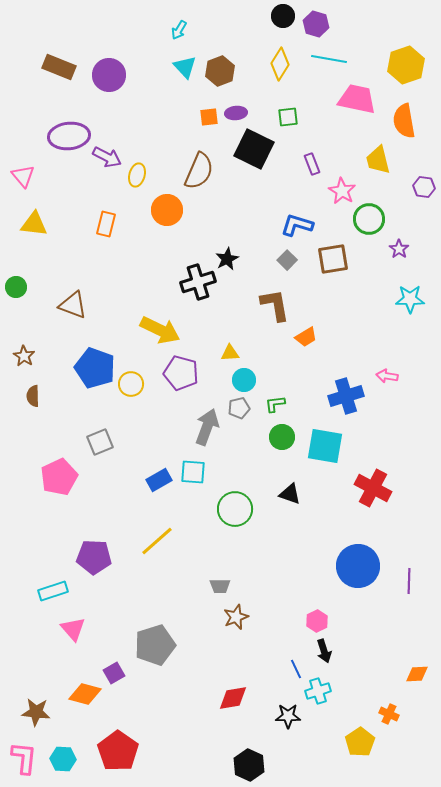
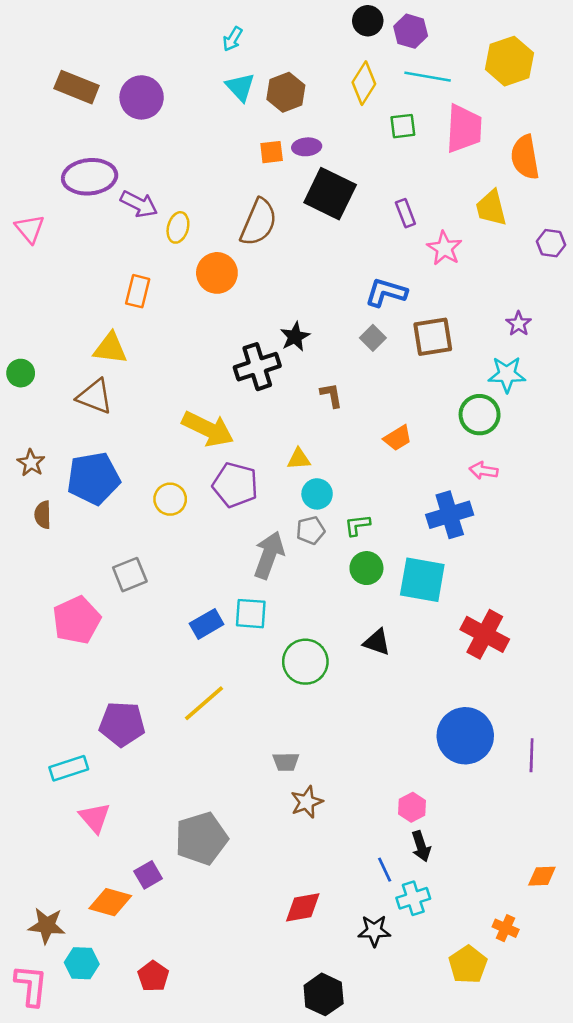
yellow hexagon: (406, 65) -> (509, 61), moved
pink trapezoid: (357, 99) -> (464, 129), turned 81
green square: (288, 117) -> (403, 126), moved
green circle: (369, 219) -> (480, 415), moved
yellow triangle: (34, 224) -> (110, 348), moved
cyan star: (410, 299) -> (507, 374), moved
brown L-shape: (275, 305) -> (331, 395), moved, size x0.6
blue pentagon: (95, 368) -> (93, 478), moved, turned -30
pink arrow: (387, 376) -> (483, 471), moved
red pentagon: (118, 751) -> (153, 976), size x0.6
cyan hexagon: (63, 759) -> (82, 963), moved

